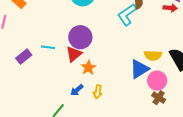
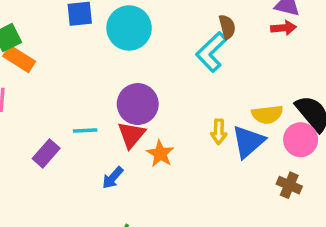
pink circle: (157, 81) -> (301, 140), moved
blue arrow: (77, 90) -> (113, 178), moved
yellow arrow: (98, 92) -> (219, 132), moved

